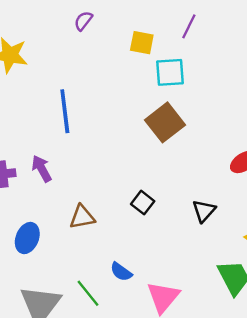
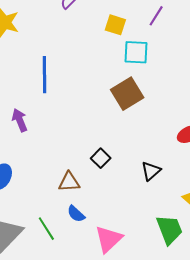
brown triangle: (82, 217) -> (69, 182), moved

